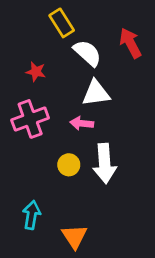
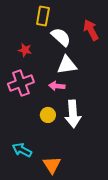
yellow rectangle: (62, 23) -> (43, 16), turned 42
cyan arrow: (32, 215) -> (22, 150), turned -72

